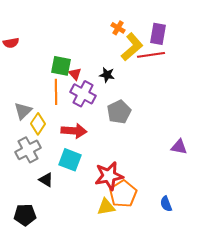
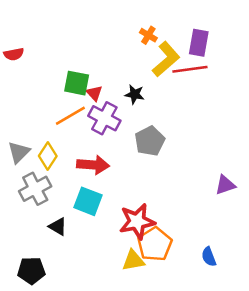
orange line: (56, 92) -> (70, 116), turned 60
gray triangle: (23, 111) -> (19, 152), moved
purple triangle: (179, 147) -> (225, 185), turned -30

